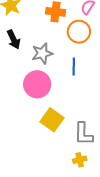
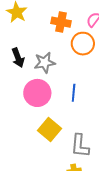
black arrow: (14, 39) -> (18, 58), moved
blue line: (74, 66) -> (74, 93), moved

